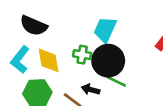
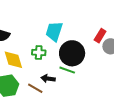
black circle: (108, 61) -> (72, 53), moved

